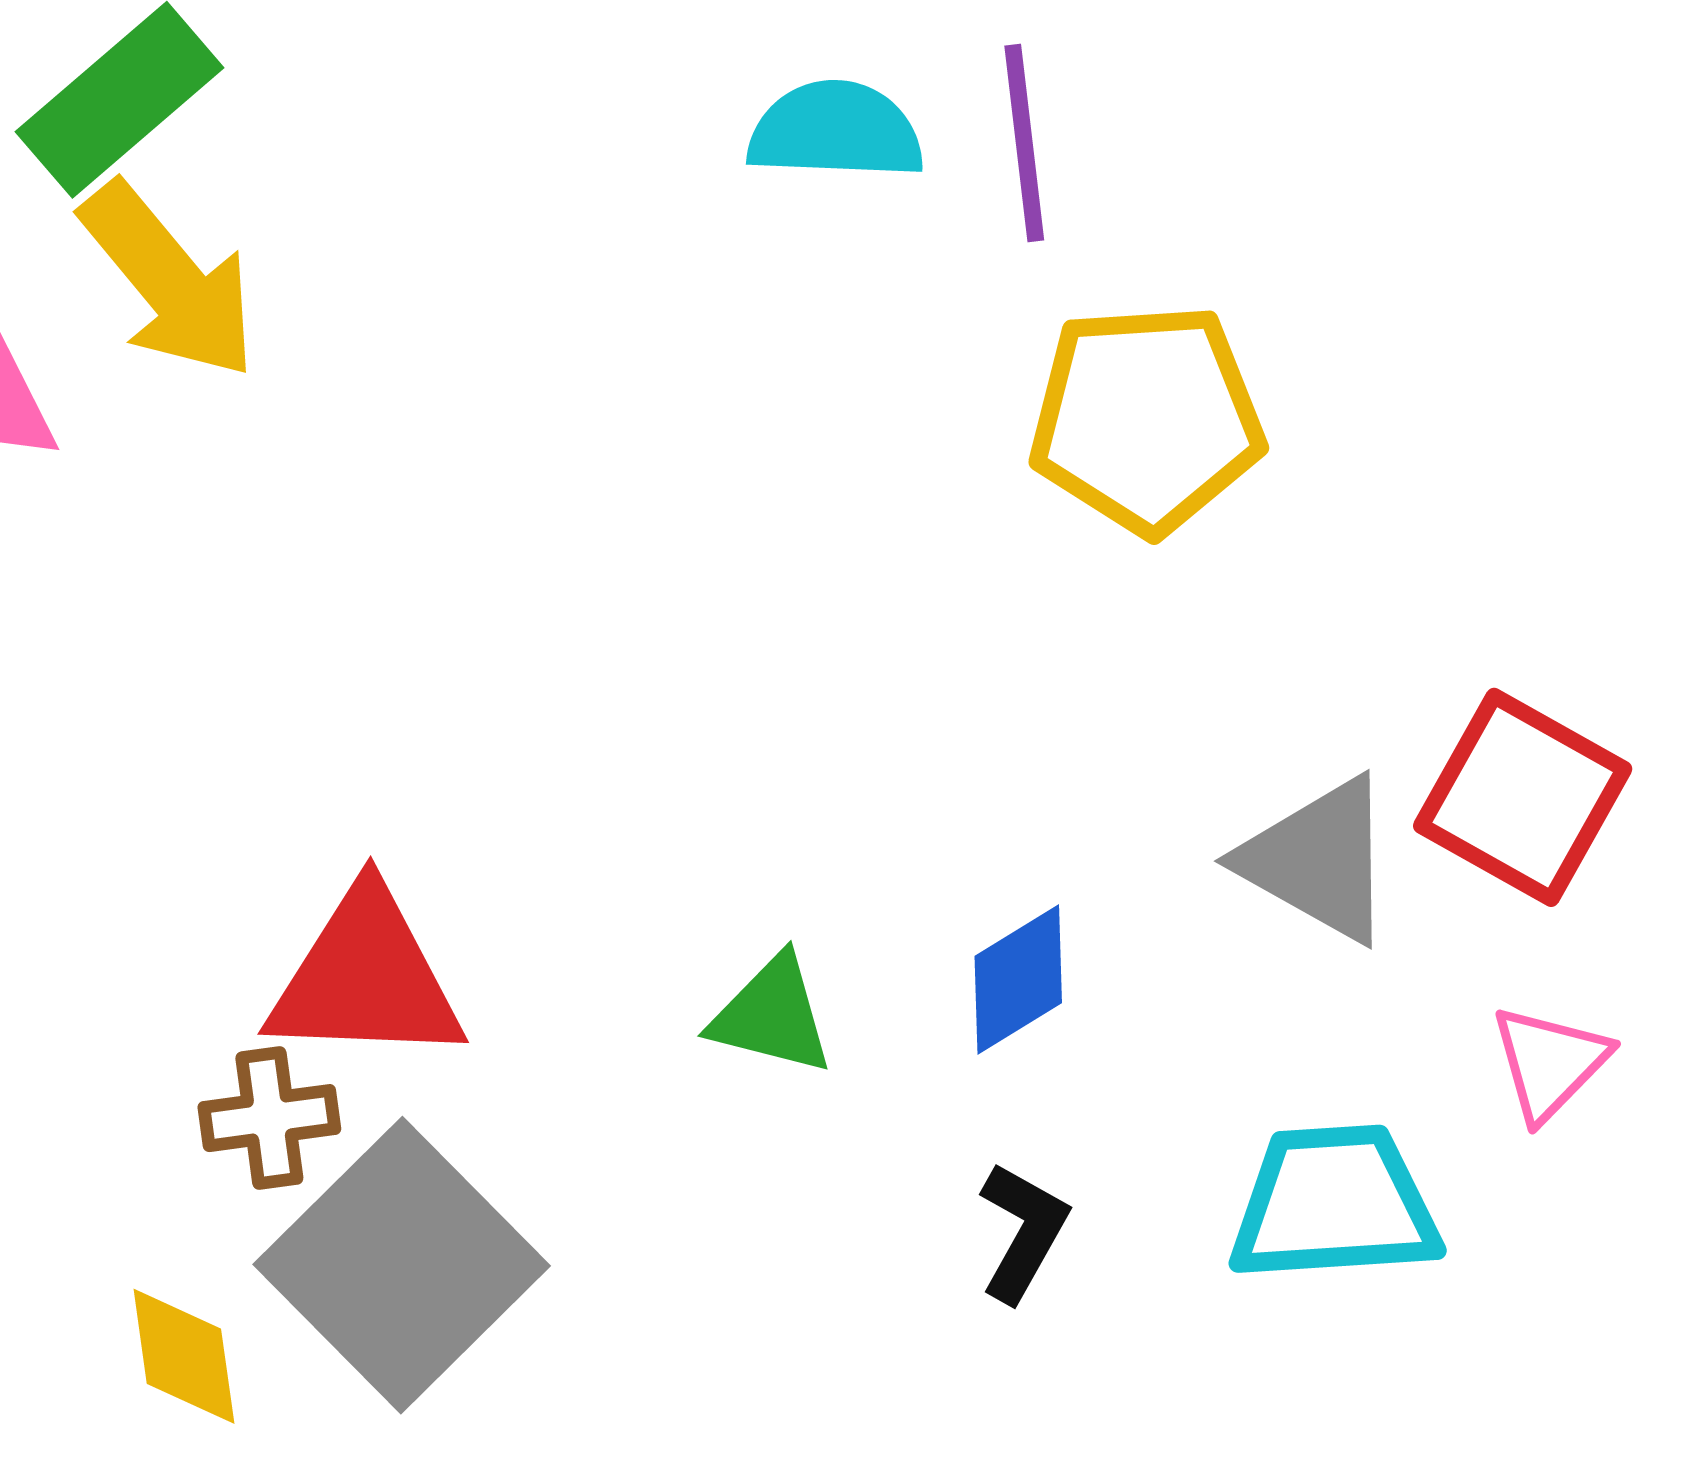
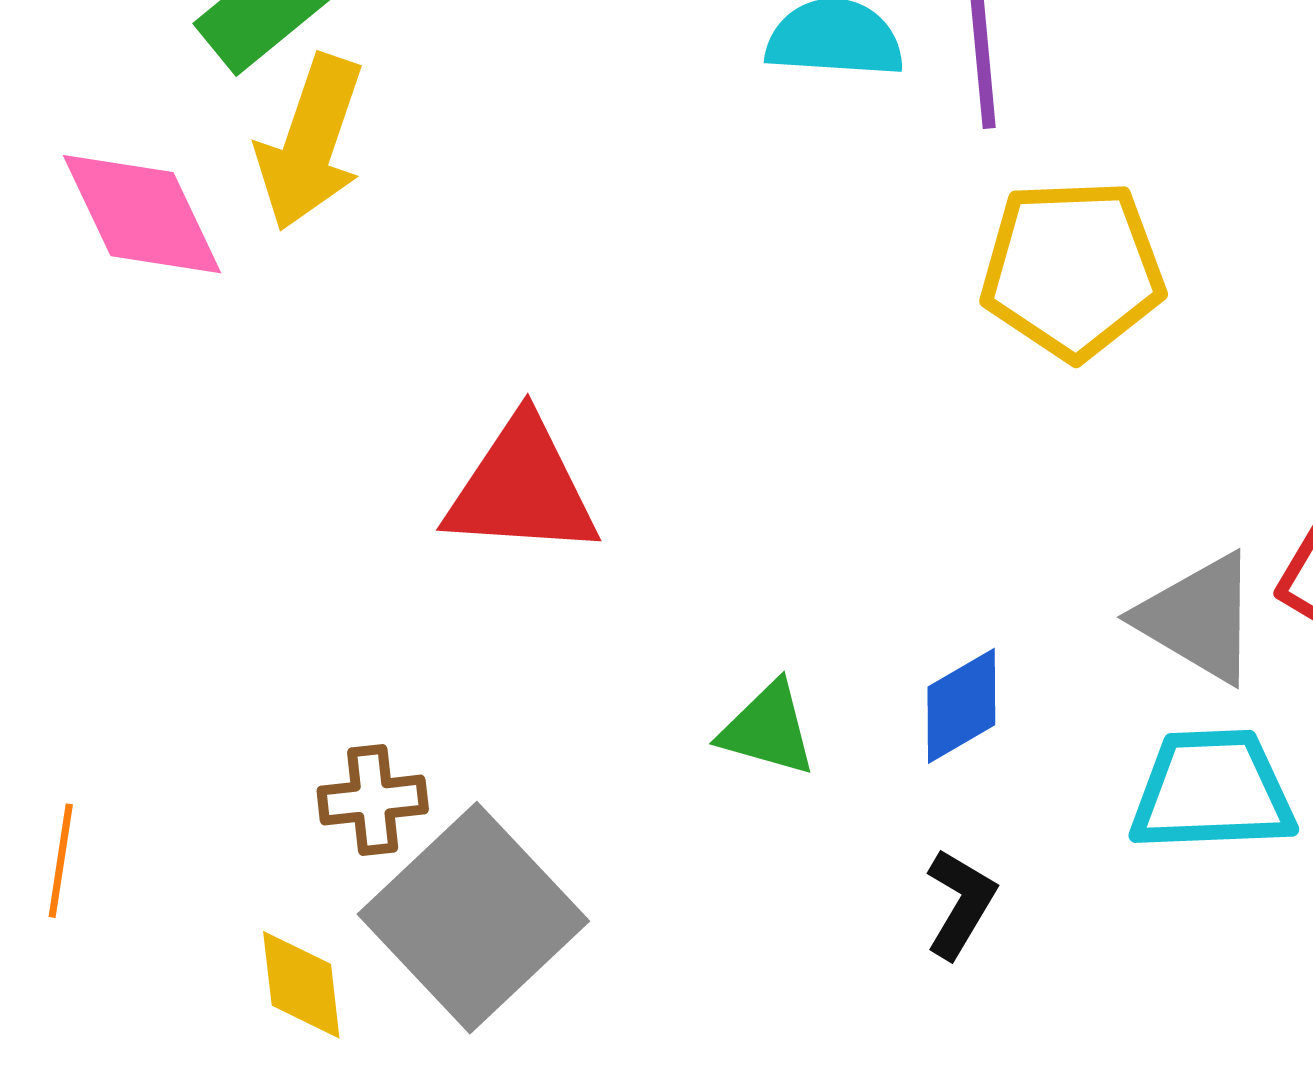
yellow arrow: (169, 281) -> (310, 143), turned 57
red triangle: (366, 978) -> (522, 488), moved
cyan trapezoid: (1334, 1204) -> (1212, 791), moved

